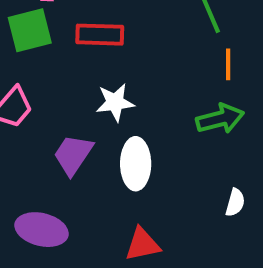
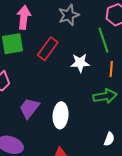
red rectangle: (100, 35) -> (48, 49), turned -60
white star: (115, 102) -> (80, 63), moved

